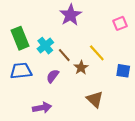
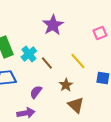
brown star: (81, 68) -> (66, 85), moved
purple semicircle: (53, 76) -> (36, 92), moved

